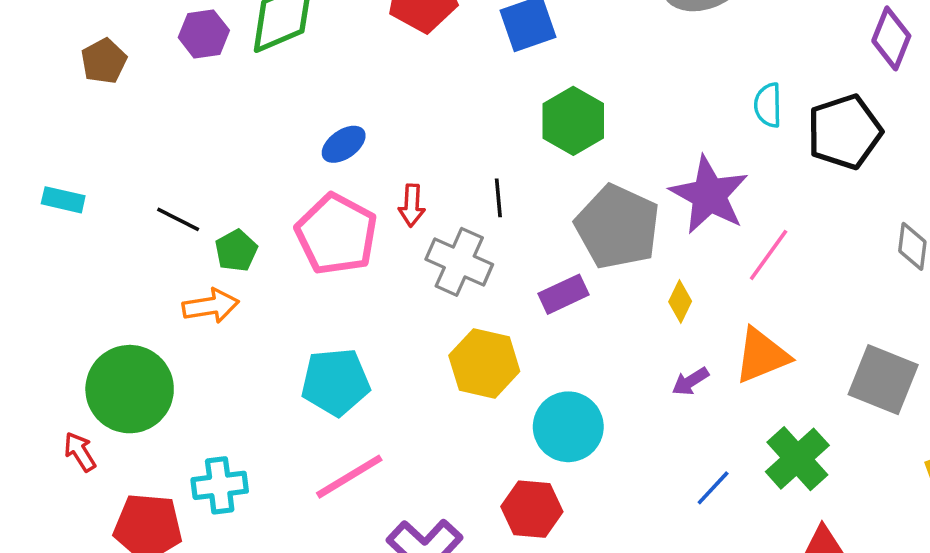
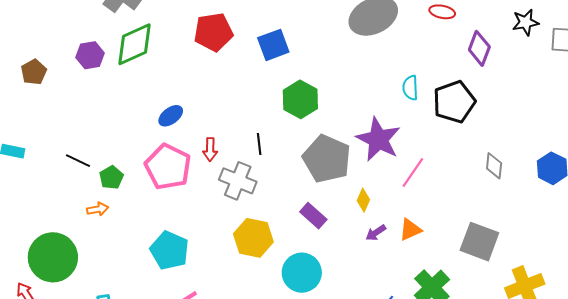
purple rectangle: (563, 294) -> (313, 216), moved, turned 68
orange arrow: (211, 306) -> (98, 209), size x0.7
orange triangle: (762, 356) -> (410, 230), size x0.7
purple arrow: (690, 381) -> (376, 233), moved
cyan pentagon: (336, 382) -> (169, 250), turned 30

